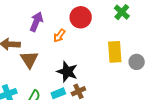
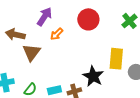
orange arrow: (59, 36) -> (57, 34), moved
black star: (67, 72) -> (93, 76), moved

